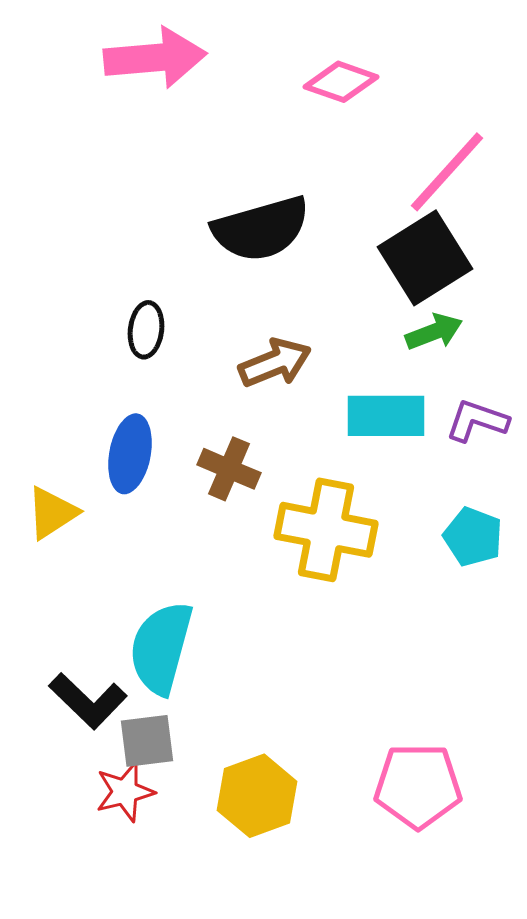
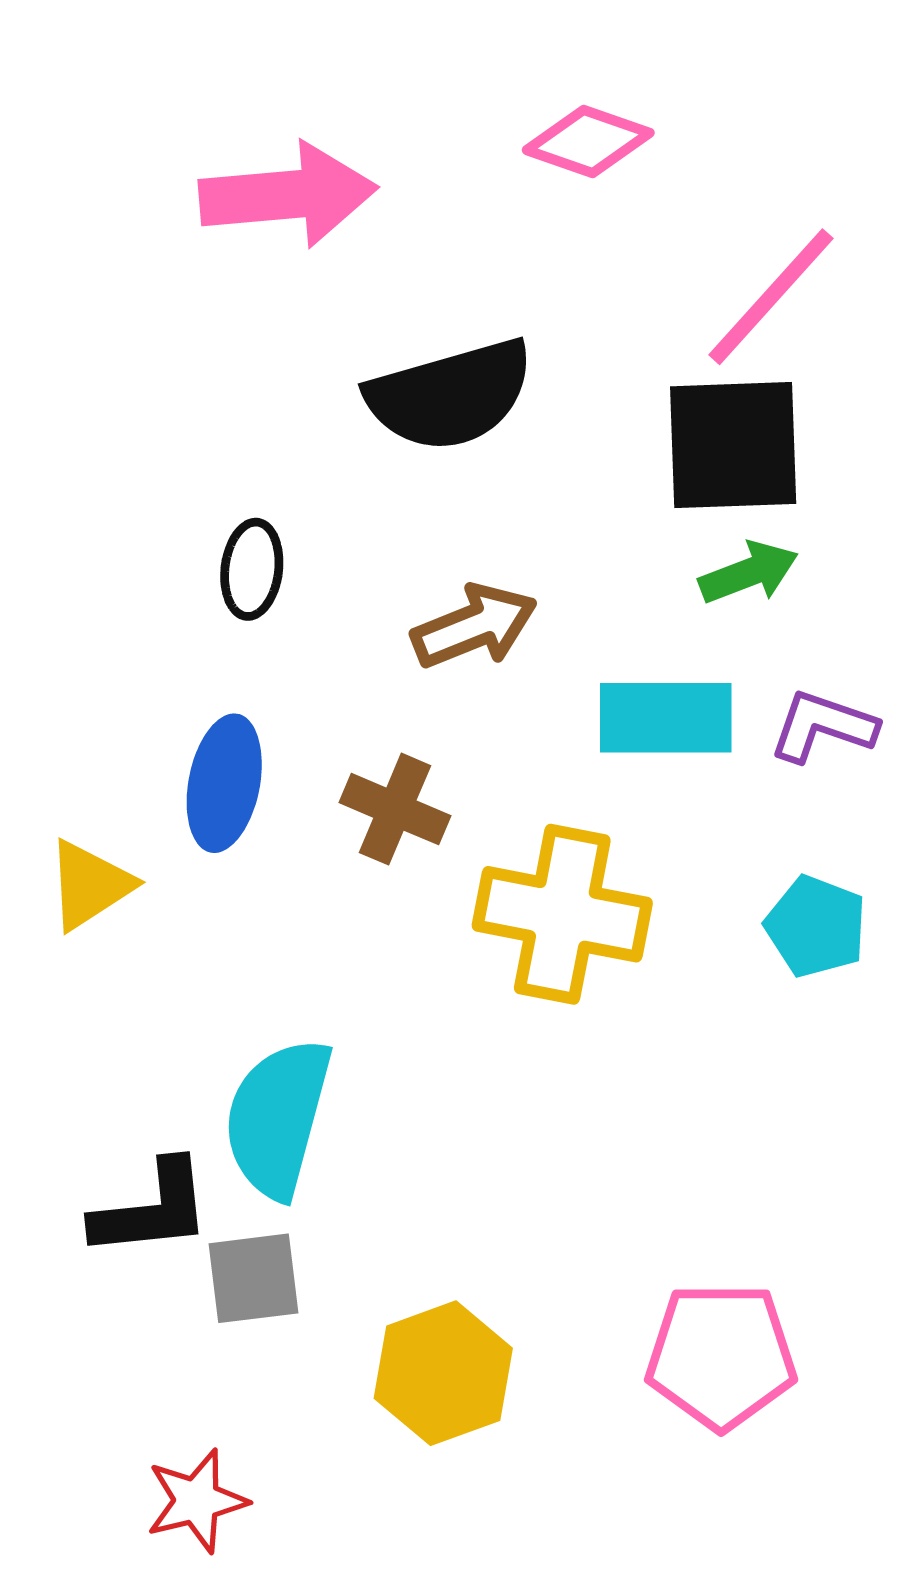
pink arrow: (155, 58) -> (288, 195), moved
black square: (425, 258) -> (733, 445), turned 30
black L-shape: (88, 701) -> (152, 1209), turned -50
red star: (125, 792) -> (197, 1501), moved

